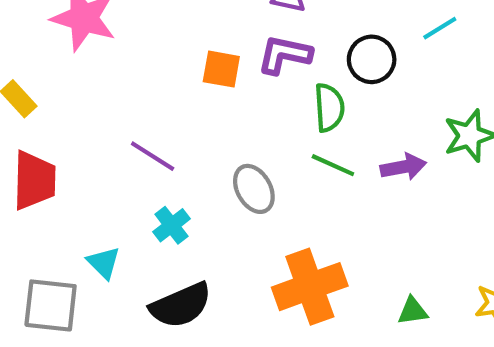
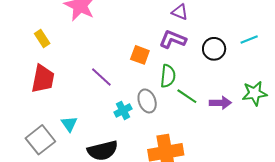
orange square: (221, 69) -> (140, 55), moved
green semicircle: (329, 108) -> (168, 76), moved
cyan cross: (171, 225) -> (123, 110), moved
gray square: (51, 305) -> (40, 140), turned 36

